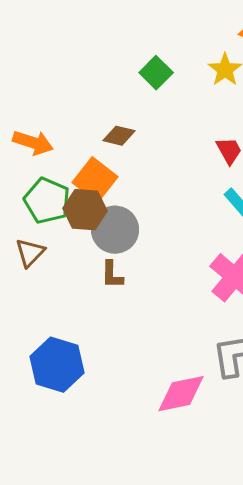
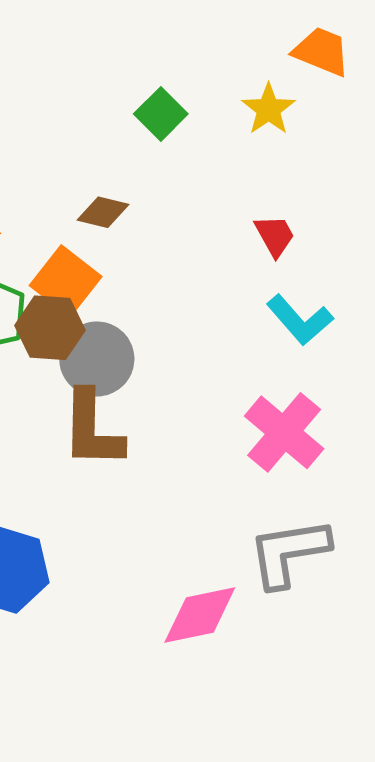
brown L-shape: (112, 275) -> (92, 429), size x1.8

